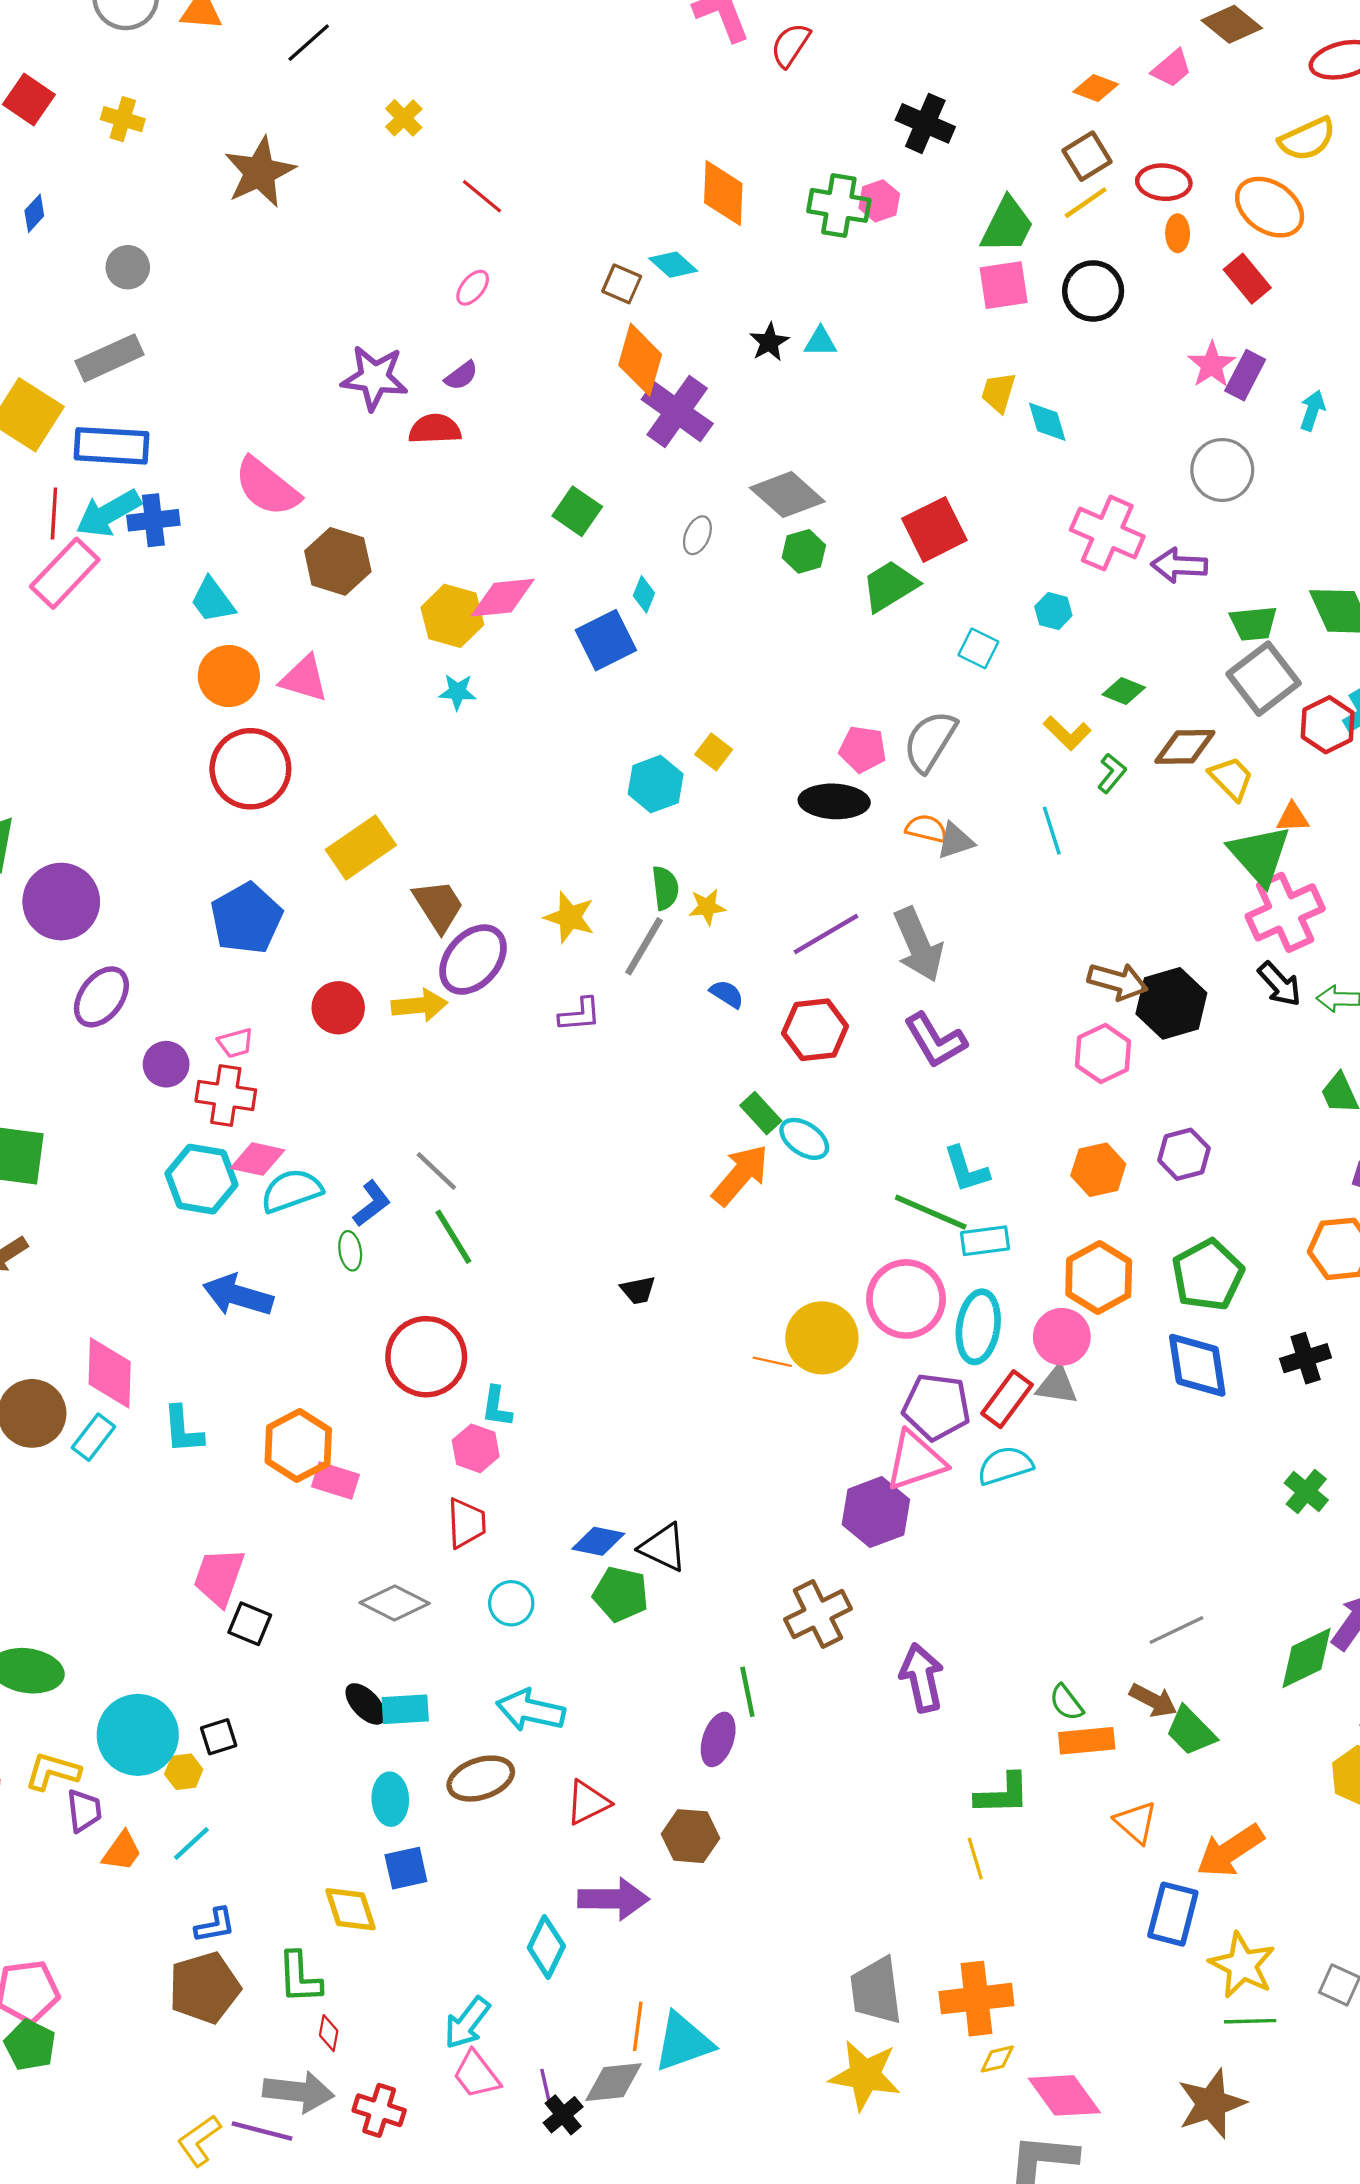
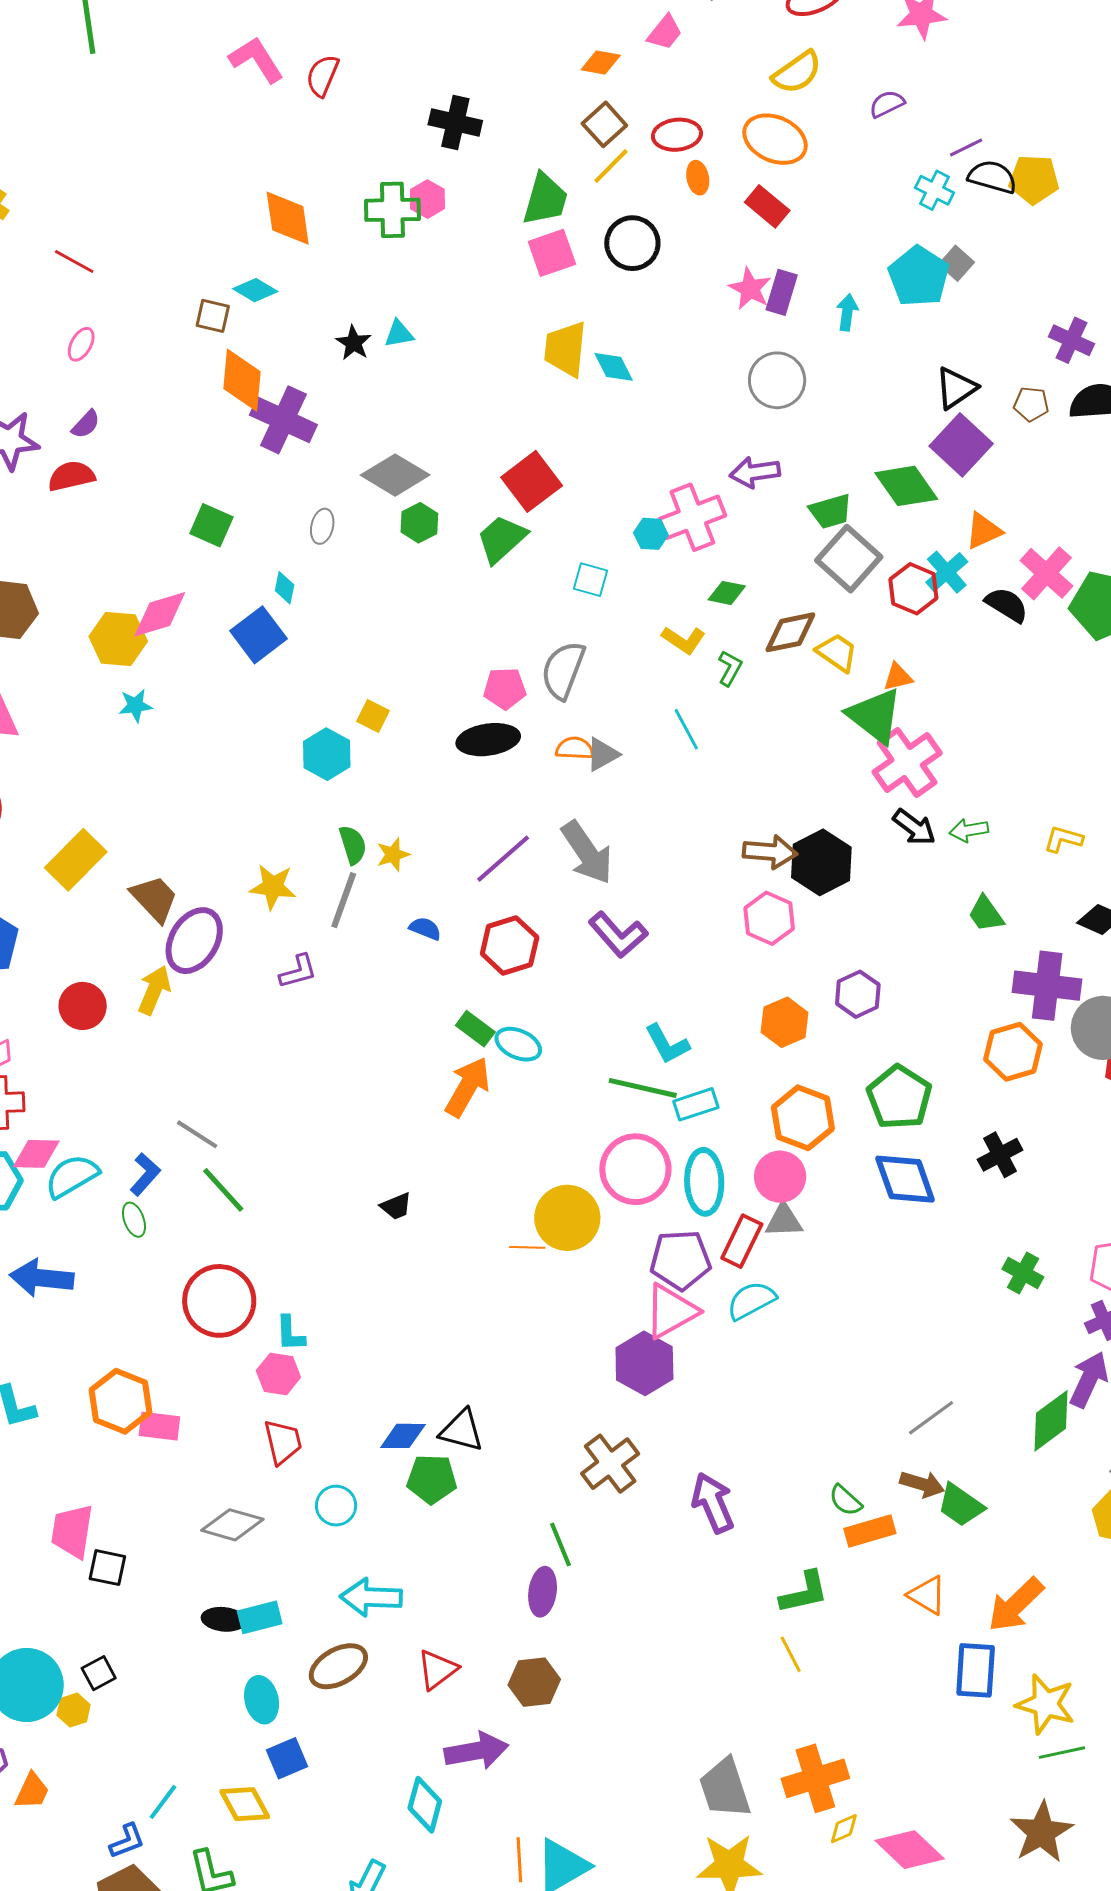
yellow trapezoid: (998, 392) -> (565, 349), size x1.5
pink cross: (1107, 533) -> (692, 517), moved, turned -34
yellow arrow: (419, 1005) -> (154, 990), turned -51
black ellipse: (366, 1704) -> (224, 1619), turned -30
cyan line: (191, 1843) -> (163, 1802), moved

